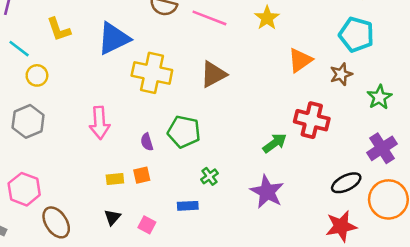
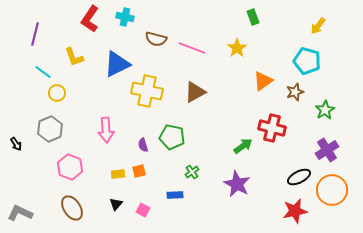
pink hexagon: (24, 189) -> (70, 167), moved

